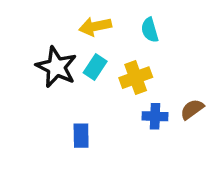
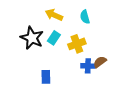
yellow arrow: (95, 26) -> (54, 15), turned 36
brown semicircle: (192, 109) -> (100, 62), moved

